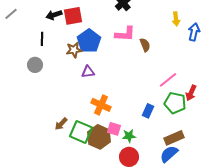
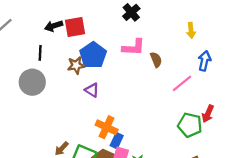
blue arrow: (194, 32) -> (204, 61), moved
gray circle: (35, 65) -> (32, 82), size x1.5
purple triangle: (88, 72) -> (92, 90), turned 40
pink line: (168, 80) -> (182, 83), moved
blue rectangle: (148, 111) -> (117, 141), moved

